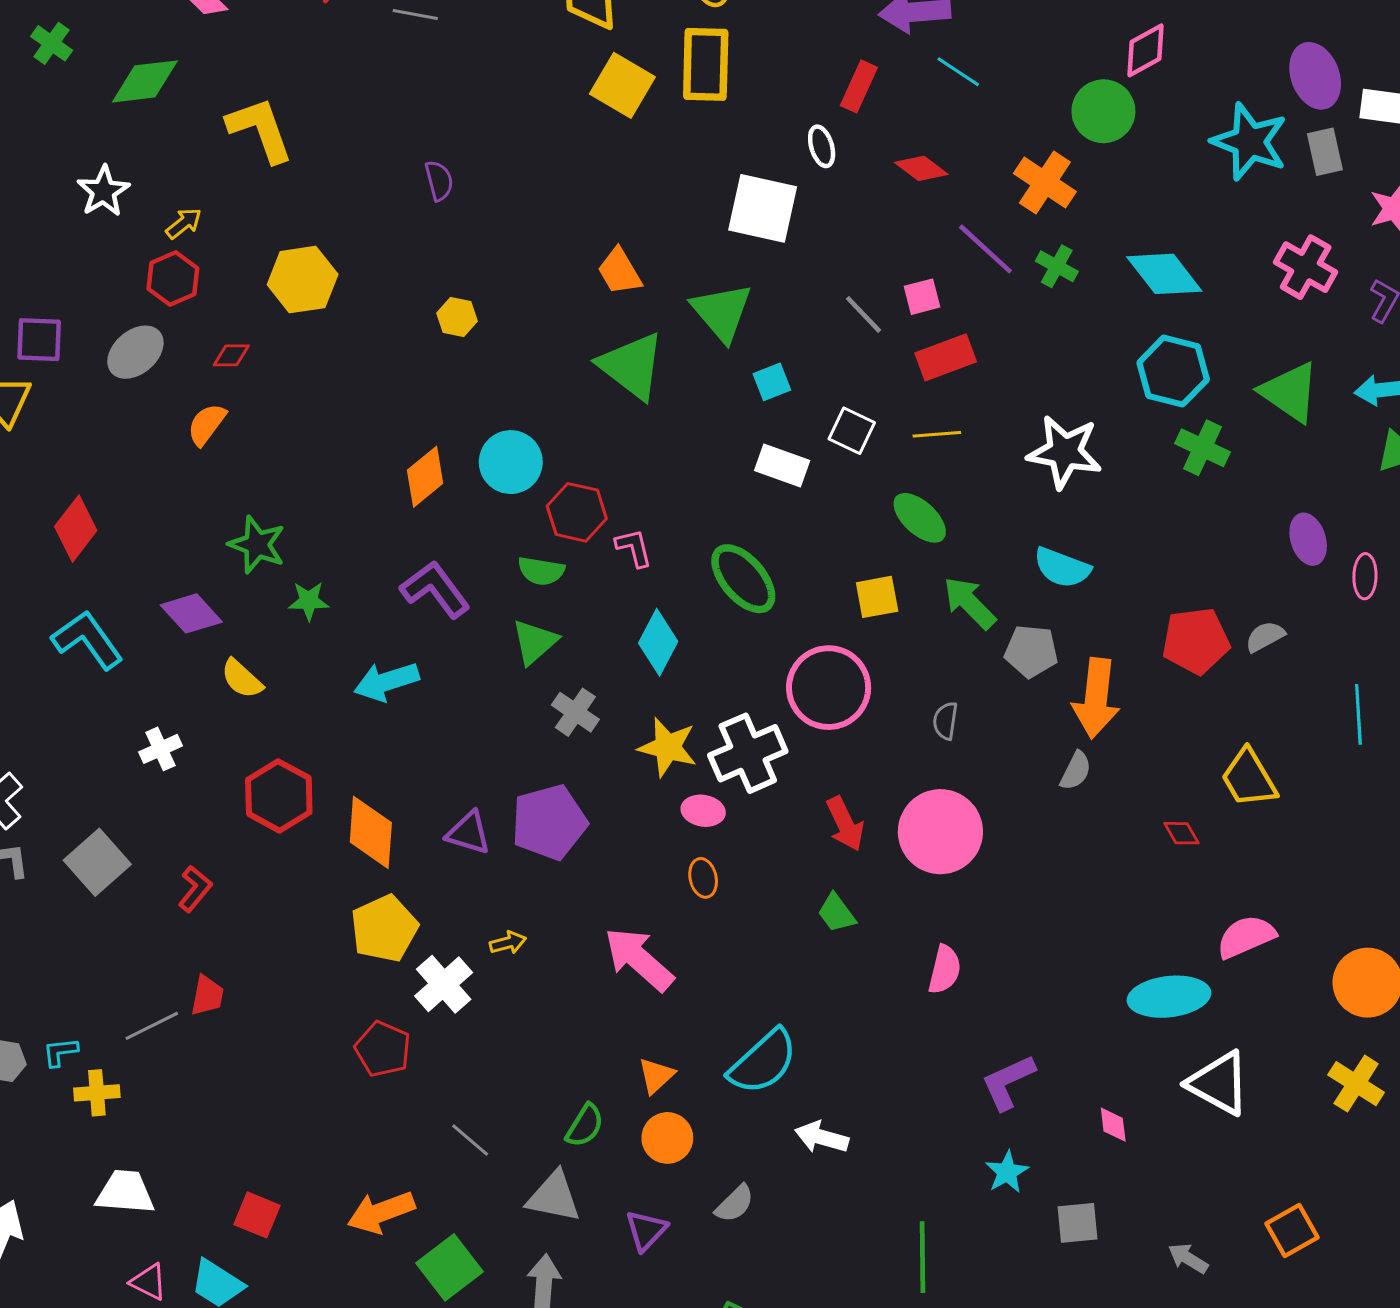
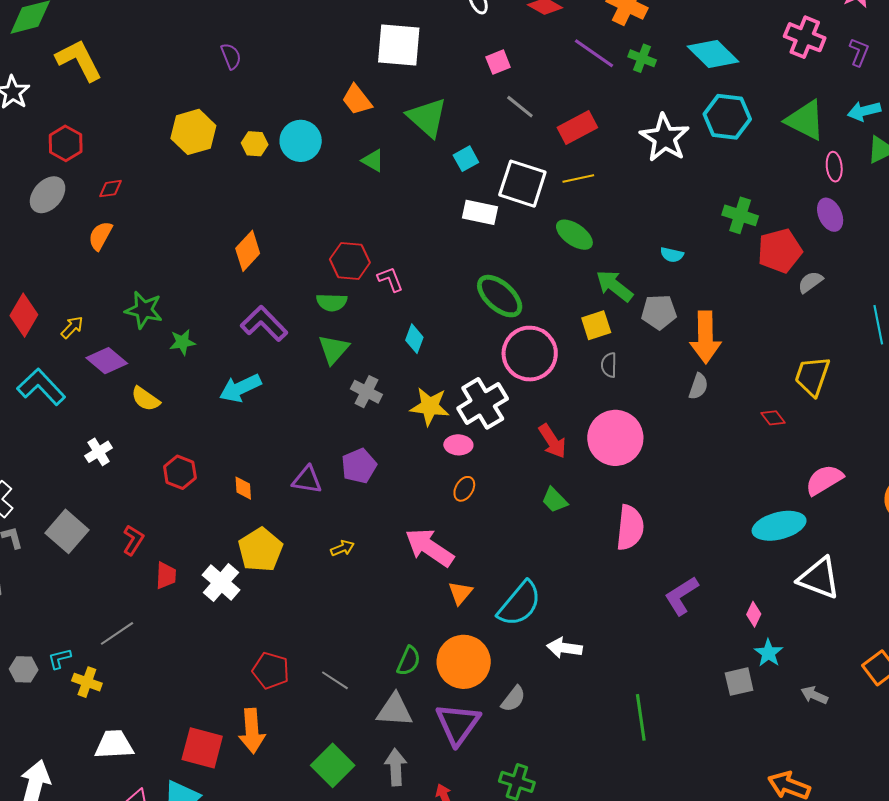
yellow L-shape: (260, 130) -> (79, 60), moved
white square: (763, 208) -> (399, 45), moved
yellow arrow: (184, 223) -> (72, 327), moved
yellow hexagon: (303, 280) -> (193, 132), moved
pink square: (922, 297) -> (498, 62), moved
green triangle: (632, 366) -> (373, 160), size x0.5
white square: (852, 431) -> (522, 184), size x1.6
green cross: (1203, 448) -> (740, 215), moved
white star: (1065, 452) -> (665, 138), moved, turned 30
cyan circle: (511, 462) -> (301, 141), moved
cyan semicircle: (1062, 568) -> (672, 255), size x0.6
pink ellipse: (1365, 576) -> (834, 167), moved
green ellipse: (743, 579) -> (500, 296), moved
yellow square: (877, 597) -> (596, 325), moved
red pentagon: (1196, 641) -> (780, 251), moved
cyan diamond: (658, 642) -> (414, 339), size x0.7
yellow trapezoid: (1249, 778) -> (812, 376), turned 57
red hexagon: (279, 796) -> (180, 472), size x0.7
purple pentagon: (549, 822) -> (359, 466), size x0.7
orange diamond: (371, 832) -> (243, 488), size x0.5
orange ellipse: (703, 878) -> (464, 489), turned 50
pink semicircle: (945, 970) -> (630, 528), size x1.4
white cross: (444, 984) -> (221, 582), moved
red trapezoid: (207, 995) -> (166, 576), moved
red pentagon: (383, 1049) -> (271, 671), moved
orange triangle: (656, 1076) -> (460, 593), moved
yellow cross: (97, 1093) -> (87, 682), turned 32
pink diamond: (1113, 1125) -> (754, 614), turned 40
orange circle: (667, 1138) -> (464, 662), size x1.6
cyan star: (1007, 1172) -> (768, 653), moved
orange arrow: (381, 1212) -> (252, 731), moved, turned -66
red square: (257, 1215) -> (202, 748), size x1.4
purple triangle: (646, 1230) -> (458, 724), size x1.6

